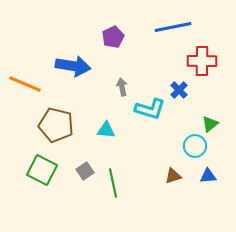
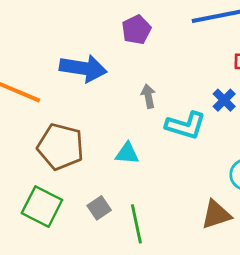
brown triangle: (173, 176) -> (216, 215), size x1.4

